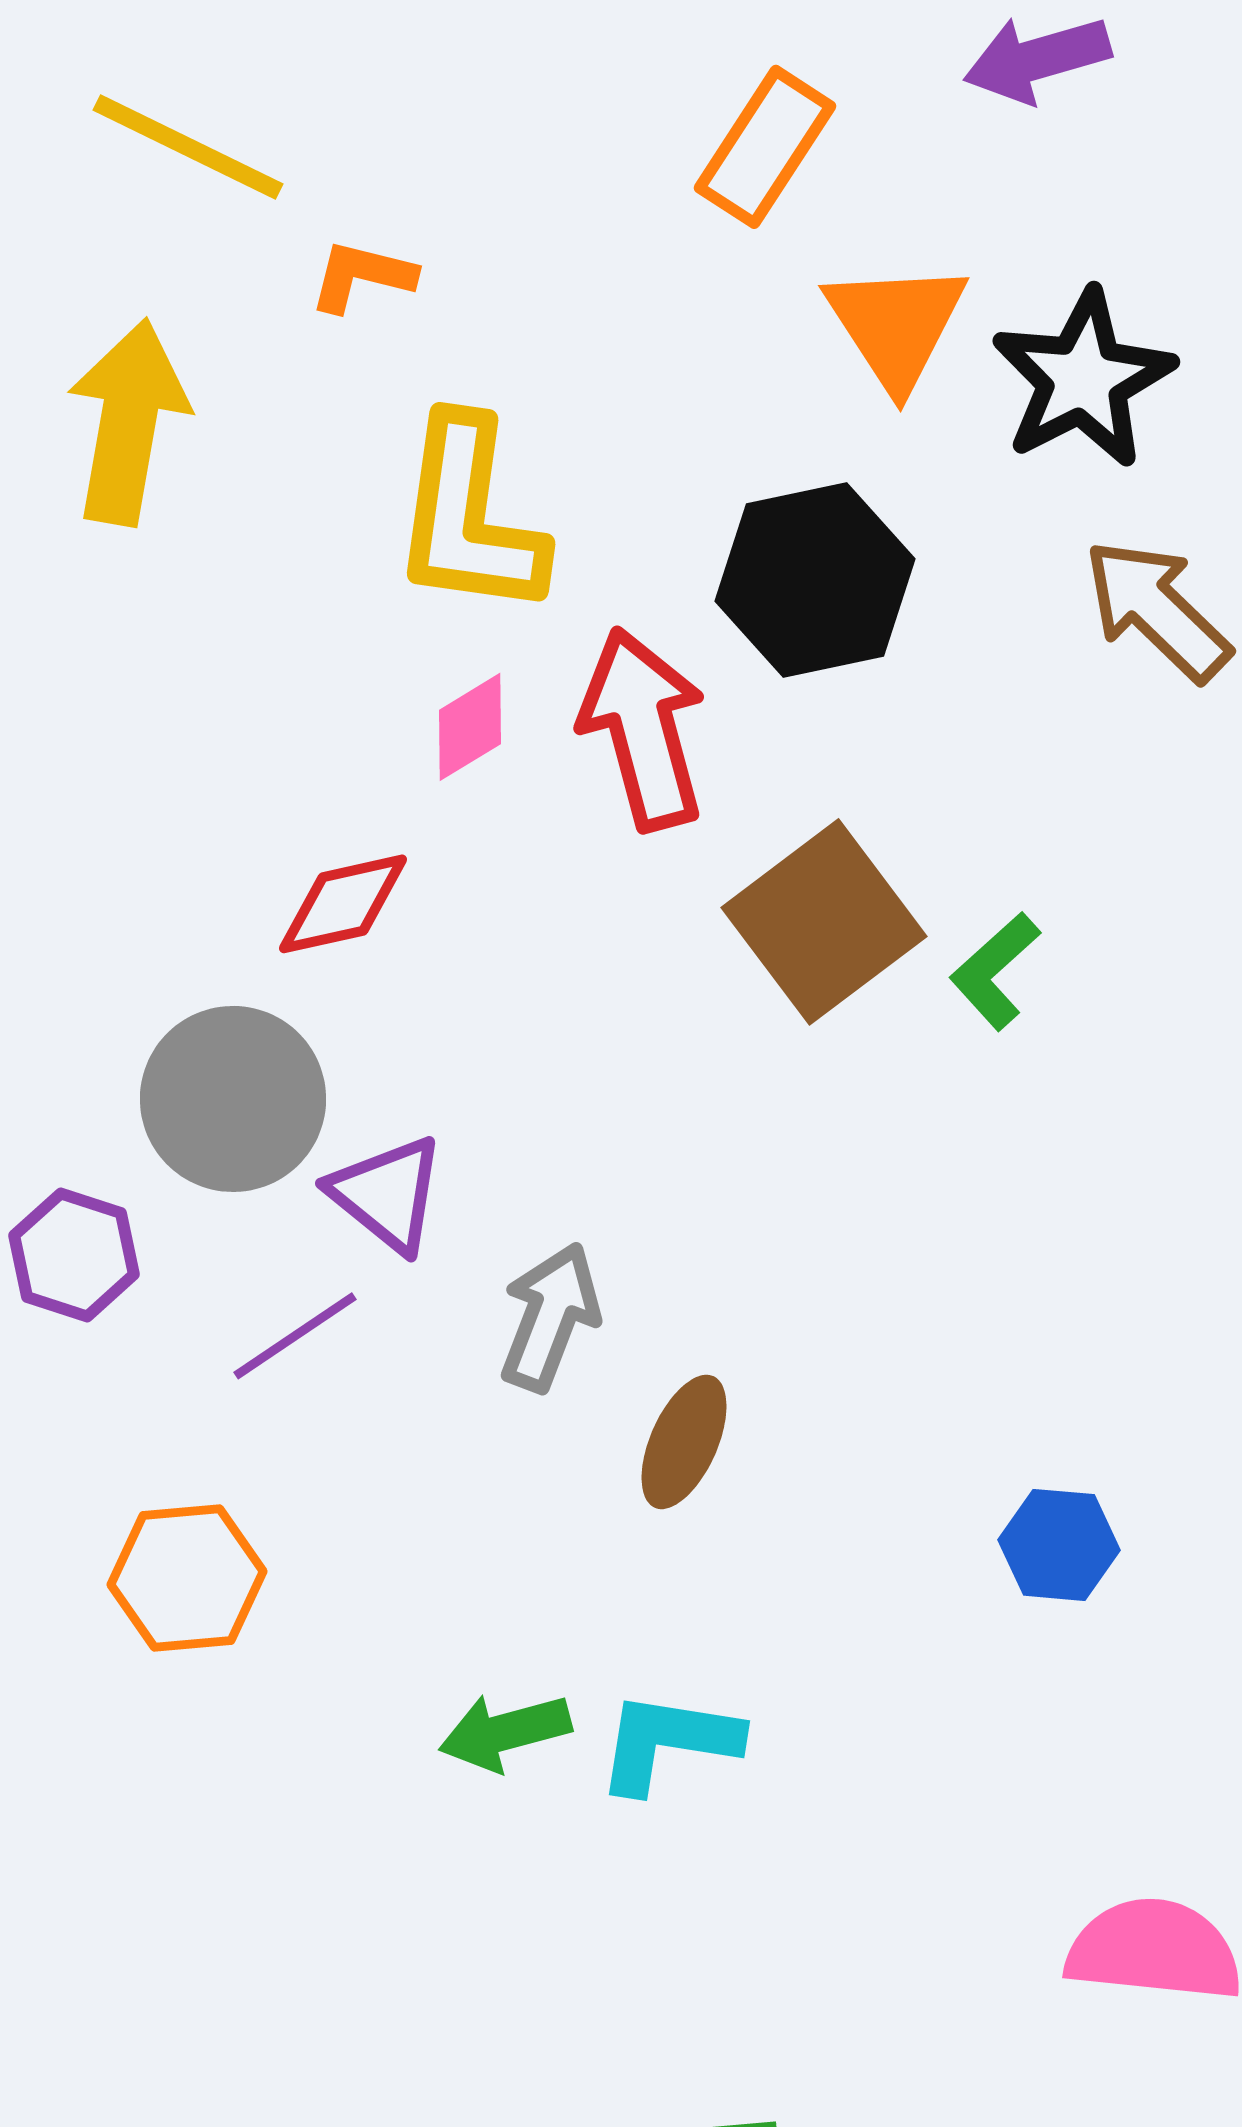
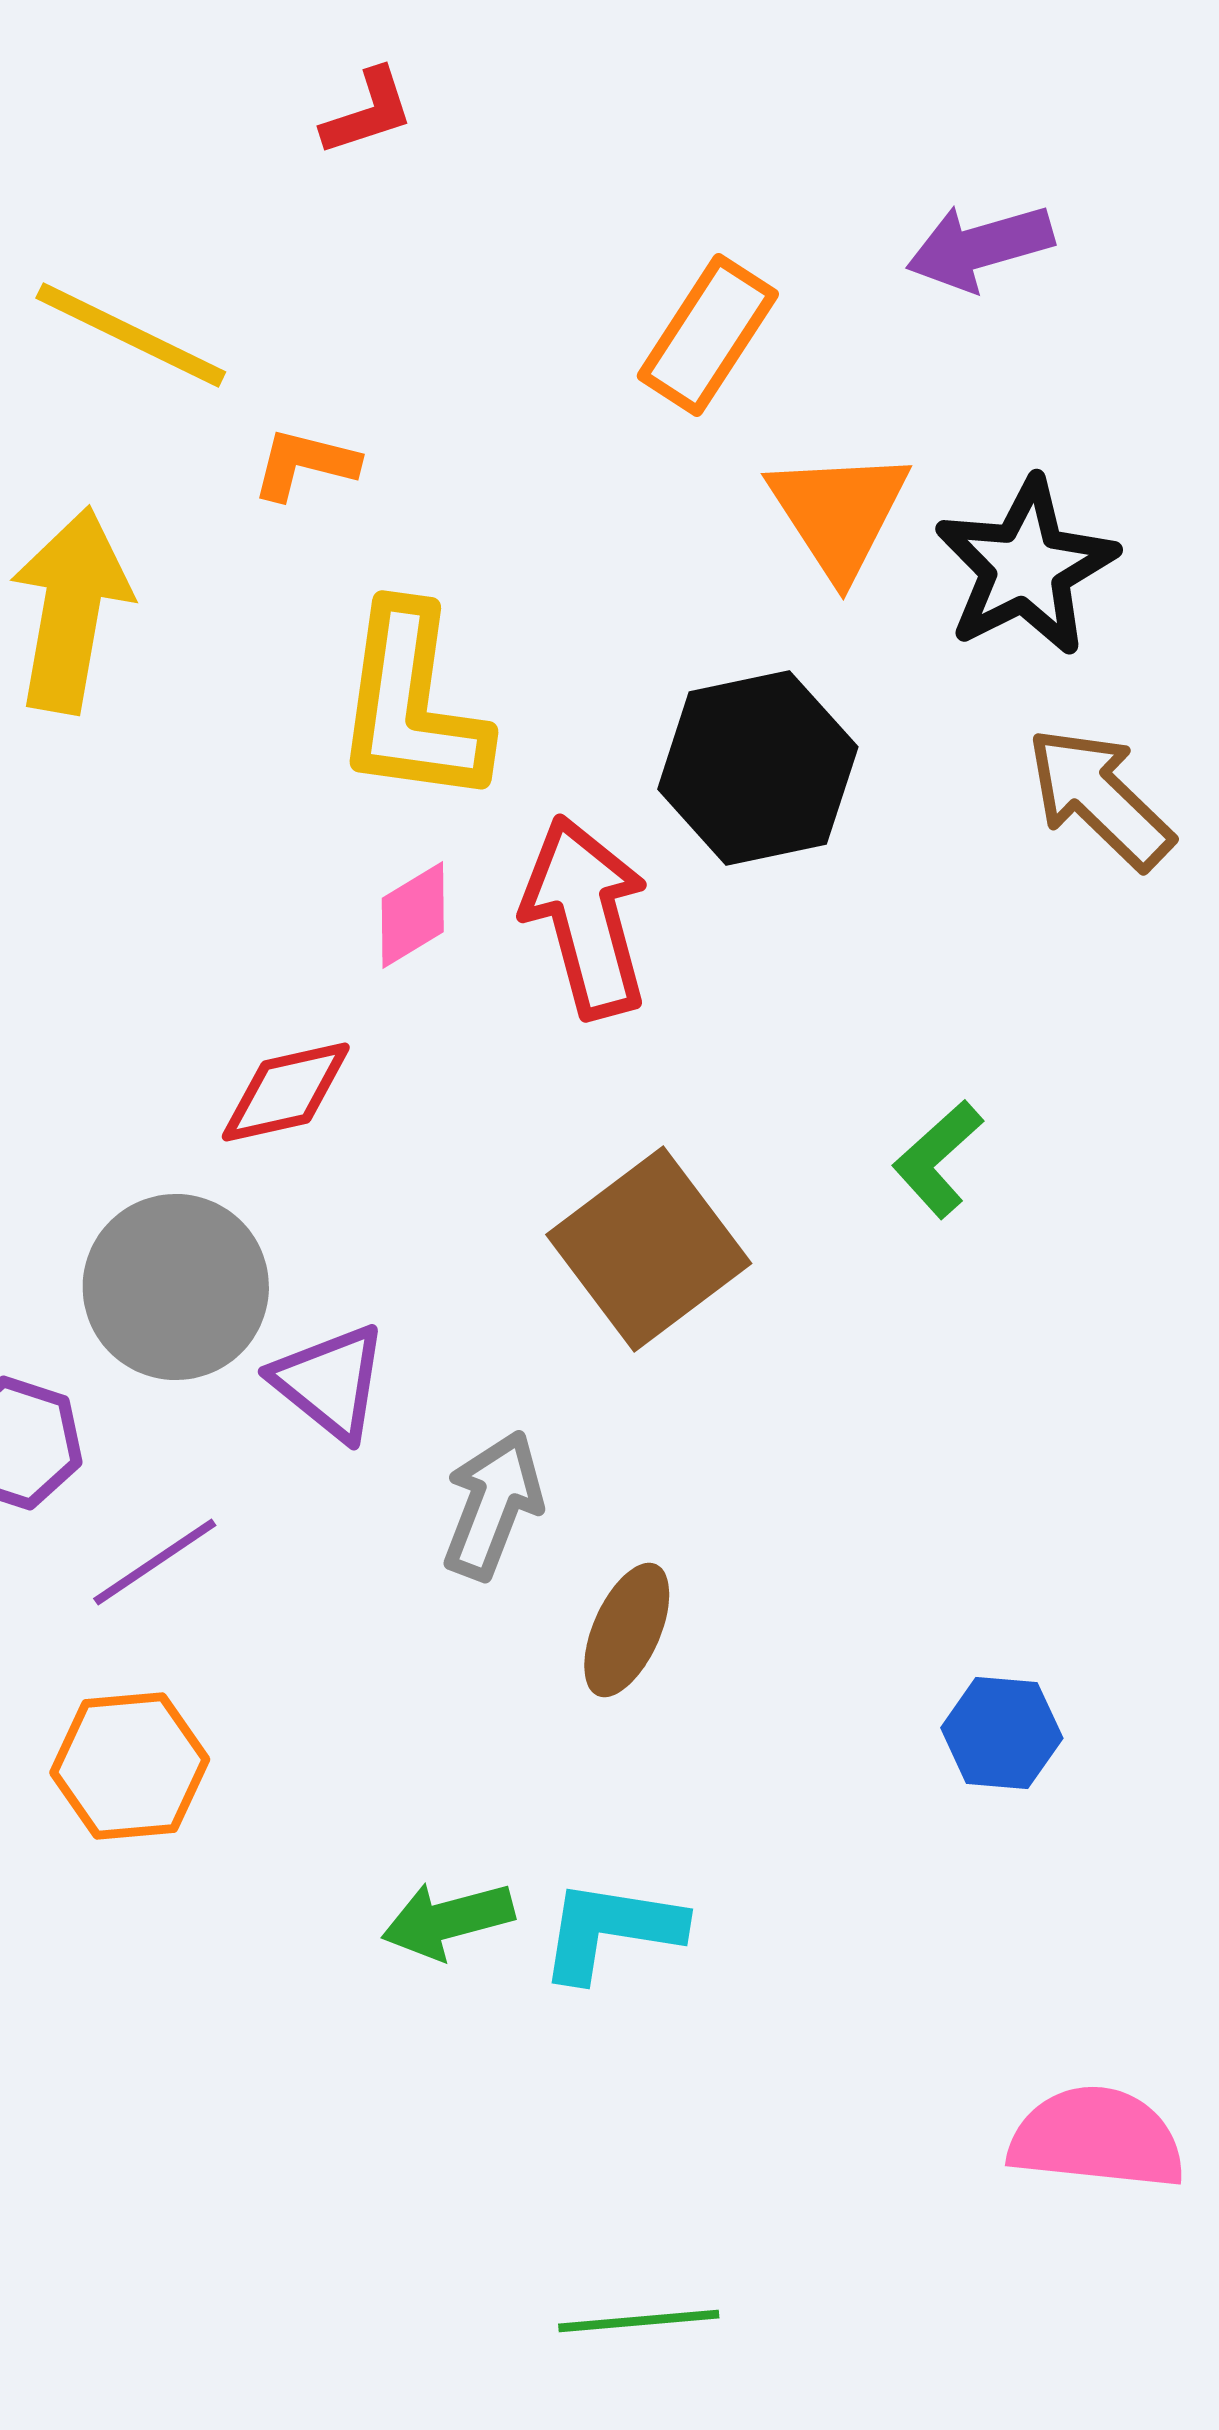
brown square: (824, 922) -> (649, 1249), moved
purple line: (295, 1336) -> (155, 1562), moved

